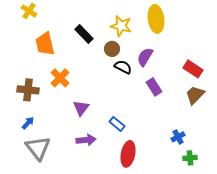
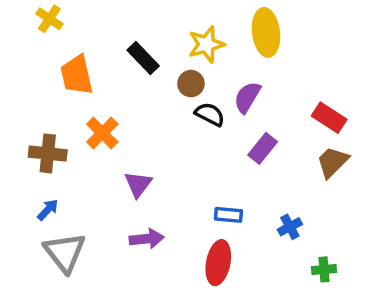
yellow star: (121, 26) -> (206, 44), turned -30
purple rectangle: (154, 87) -> (263, 148), turned 72
blue rectangle: (117, 124) -> (228, 215), moved, turned -35
blue cross: (178, 137) -> (290, 227), moved

